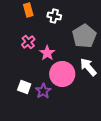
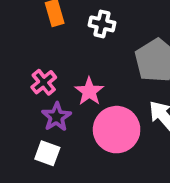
pink cross: (28, 42) -> (44, 82), moved
purple star: (43, 91) -> (56, 117), moved

